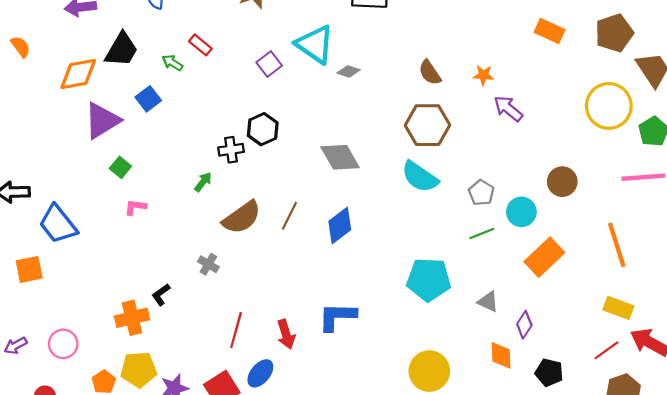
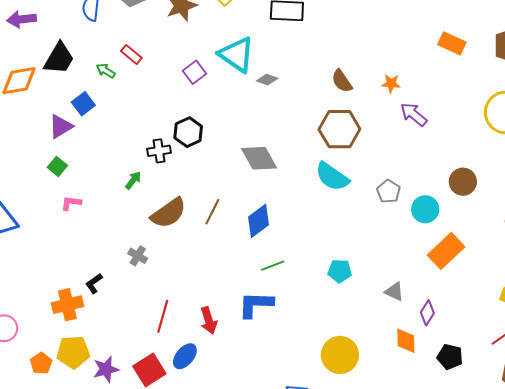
purple triangle: (102, 121) -> (61, 126), moved, size x0.7
green line: (482, 233) -> (273, 266), moved
cyan pentagon: (429, 280) -> (340, 271), size x0.6

